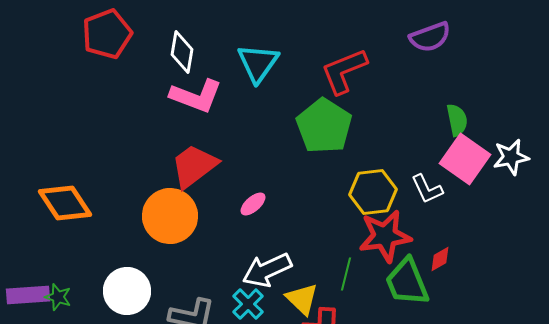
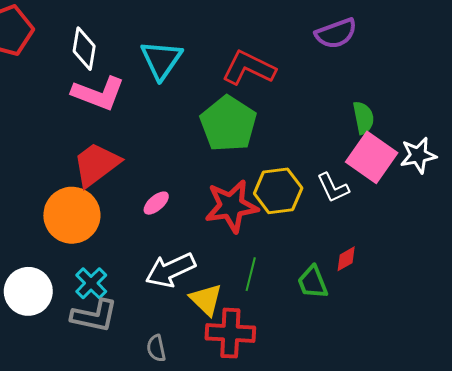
red L-shape: (344, 71) -> (249, 68), turned 48
red star: (385, 236) -> (231, 206), moved
green trapezoid: (407, 282) -> (313, 282), size x0.7
cyan cross: (248, 304) -> (91, 283), moved

